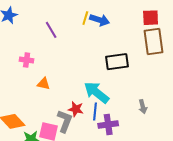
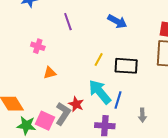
yellow line: (85, 18) -> (99, 59), moved
orange triangle: (44, 84) -> (50, 73), turned -40
blue line: (95, 112) -> (118, 100), moved

